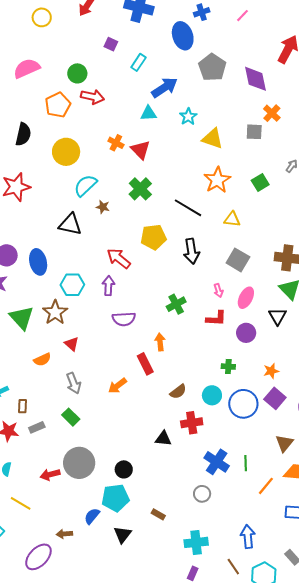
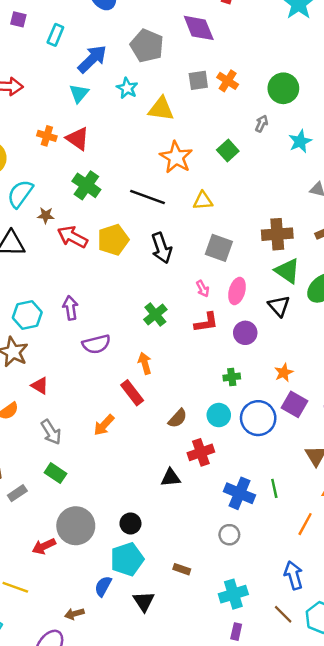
gray pentagon: (212, 67) -> (147, 46), moved
cyan triangle: (148, 113) -> (79, 93), turned -36
orange cross: (272, 113) -> (228, 81), moved
gray square: (254, 132) -> (198, 80), moved
red arrow: (119, 258) -> (72, 237), moved
orange line: (266, 486) -> (305, 524), moved

